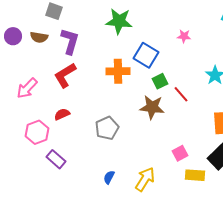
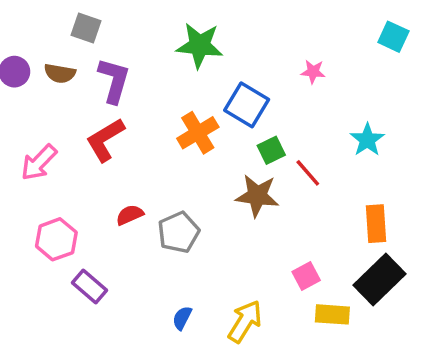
orange cross: (118, 71) -> (198, 133), turned -30
red semicircle: (62, 114) -> (130, 215), moved

